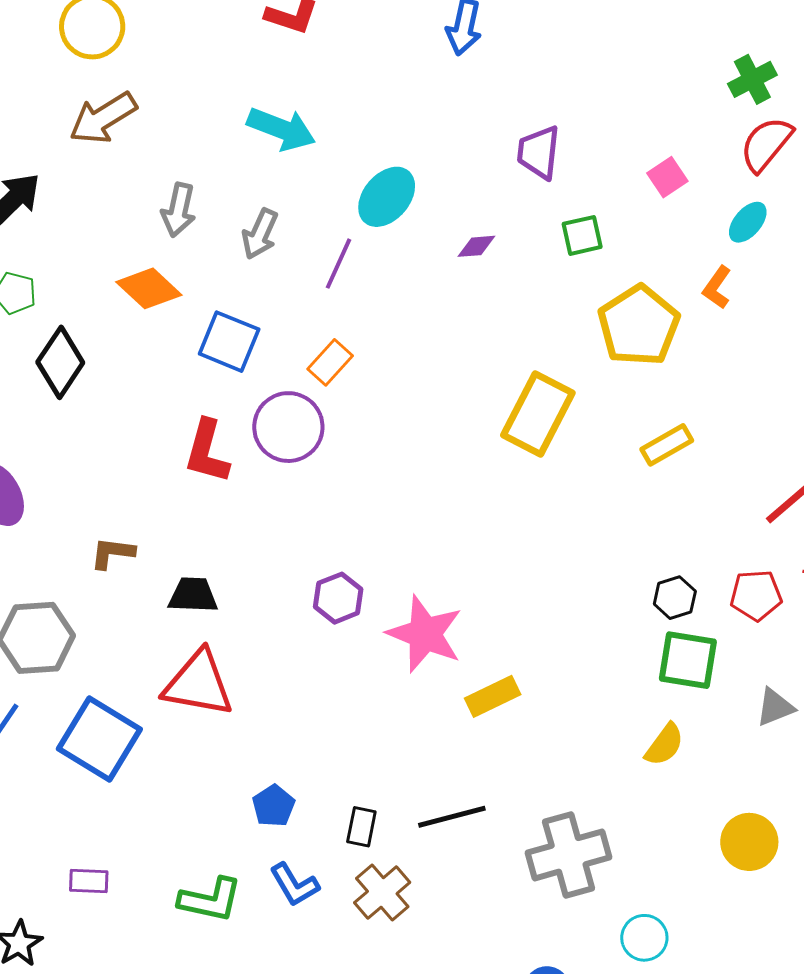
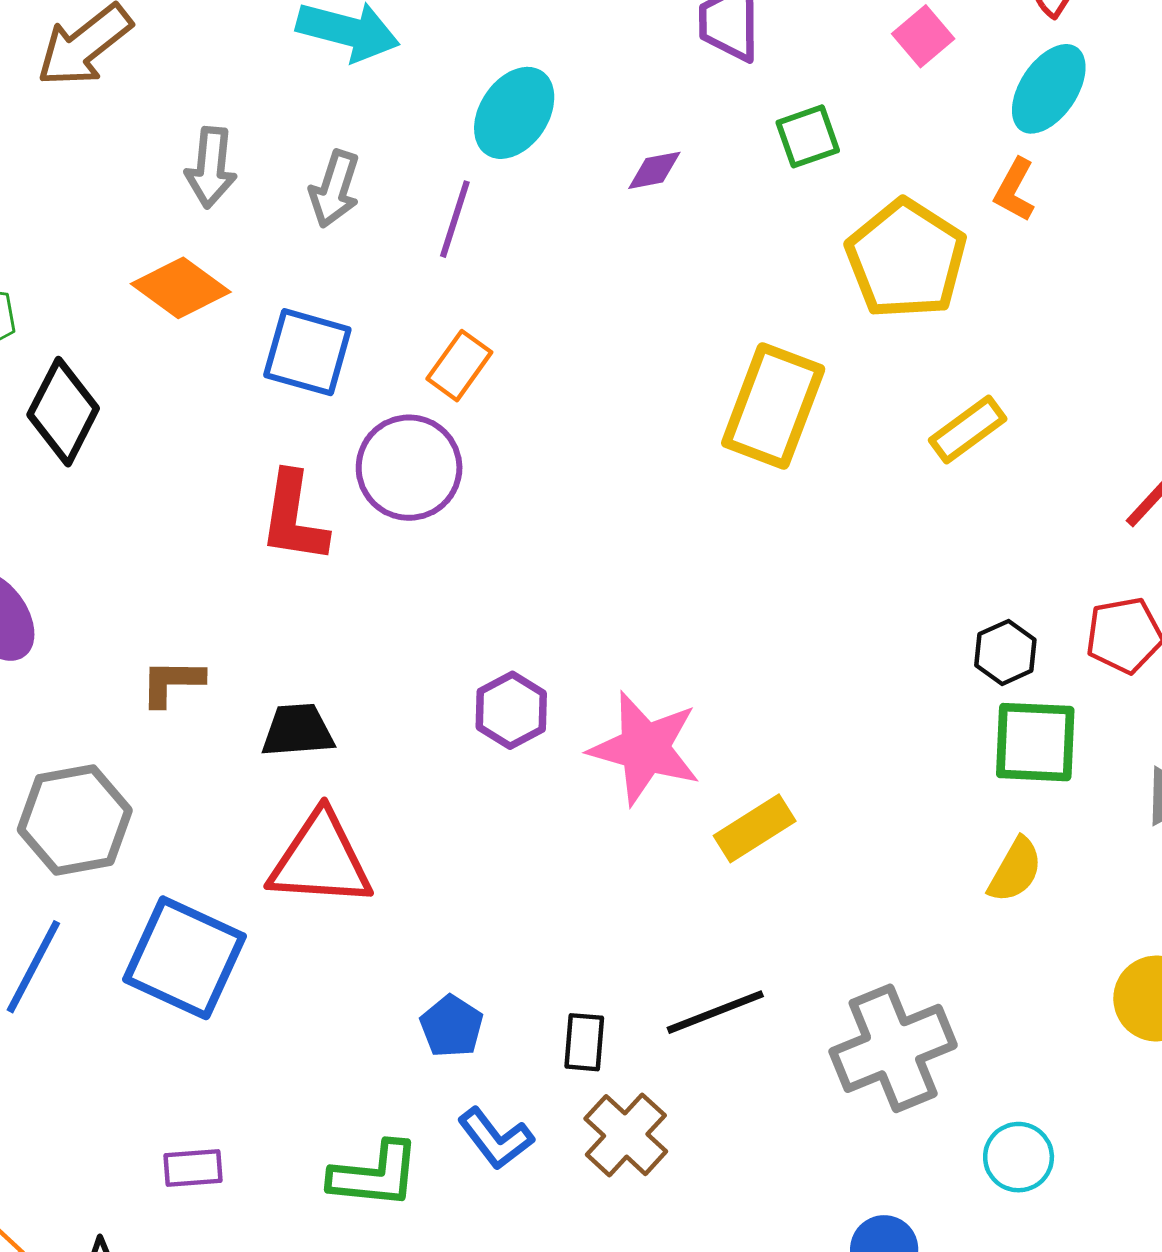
cyan ellipse: (748, 222) -> (1049, 89), size x1.4

